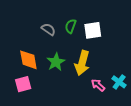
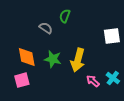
green semicircle: (71, 26) -> (65, 16), moved
white square: (93, 30) -> (112, 36), moved
green star: (56, 62) -> (53, 59), turned -30

